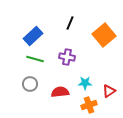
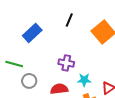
purple cross: (67, 57) -> (66, 63), moved
green line: (35, 59) -> (14, 64), moved

